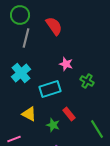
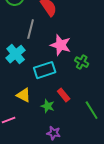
gray line: (26, 38) -> (31, 29), moved
pink star: (66, 64) -> (61, 45), size x1.5

